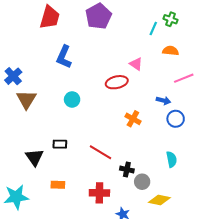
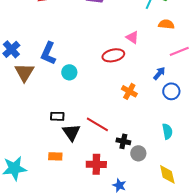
blue L-shape: (64, 57) -> (48, 53), moved
blue arrow: (163, 100) -> (159, 73), turned -64
black triangle: (35, 157) -> (71, 132), moved
yellow diamond: (159, 200) -> (167, 174), moved, turned 65

